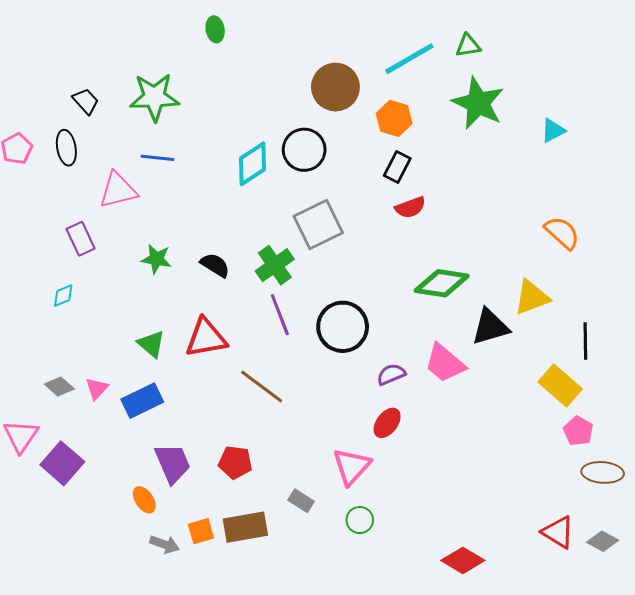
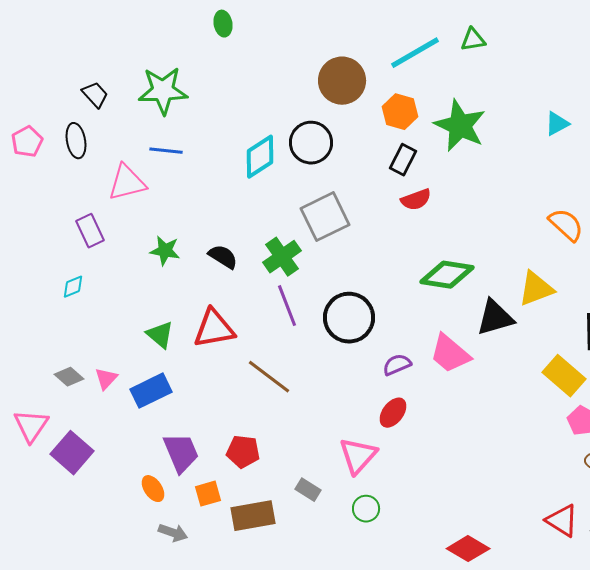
green star: (478, 103) -> (460, 126), moved
orange square: (201, 531) -> (208, 494), moved

